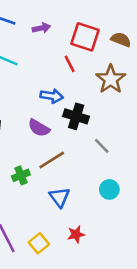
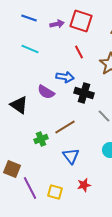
red square: (85, 37) -> (81, 21), moved
purple semicircle: (39, 128) -> (46, 92), moved
yellow square: (39, 243) -> (55, 192), turned -35

